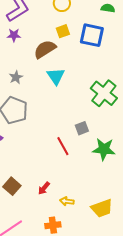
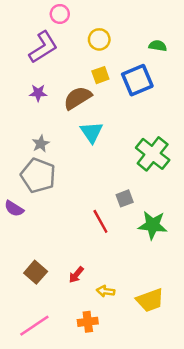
purple star: (14, 35) -> (38, 93), moved
blue square: (92, 35) -> (137, 80), turned -35
gray star: (16, 77) -> (41, 144), moved

